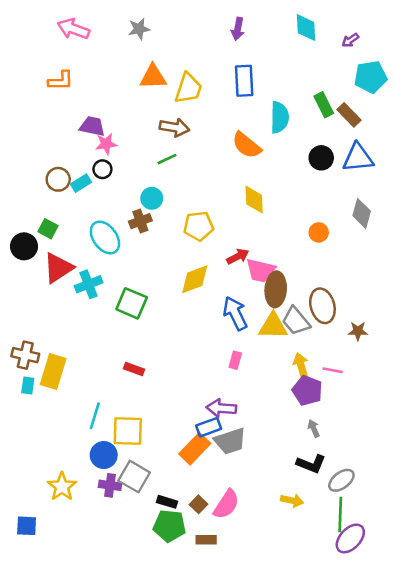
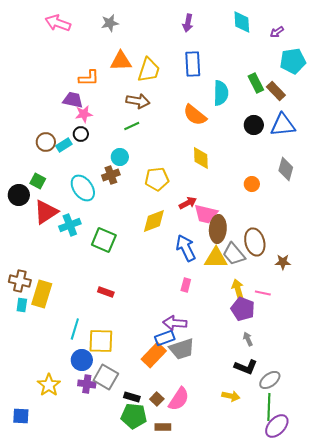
orange L-shape: (61, 81) -> (89, 78), moved

